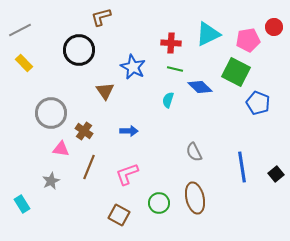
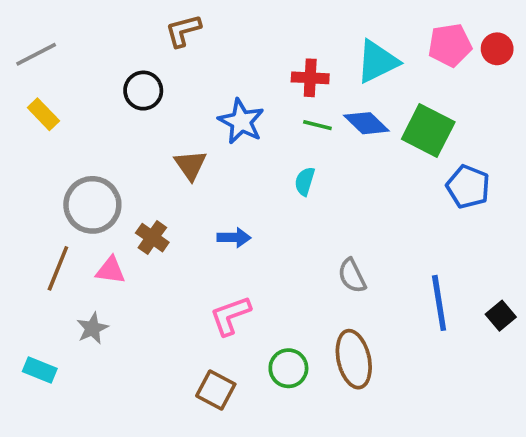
pink pentagon: (248, 40) -> (450, 45), moved
black circle: (79, 50) -> (143, 91), size x0.7
blue diamond: (200, 87) -> (366, 123), moved
brown line: (89, 167) -> (58, 268), moved
cyan rectangle: (22, 204) -> (40, 370), turned -36

